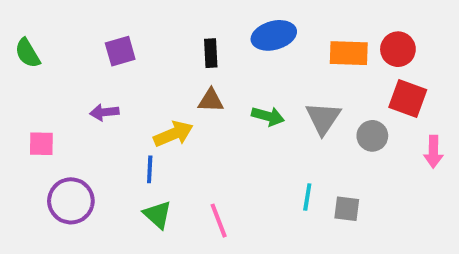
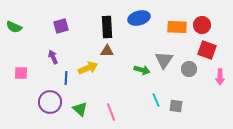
green semicircle: (28, 53) -> (14, 27), turned -35
black rectangle: (211, 53) -> (107, 27), size x1.5
purple arrow: (104, 112) -> (53, 57), turned 72
green arrow: (268, 116) -> (142, 70), moved
blue line: (150, 169) -> (66, 78), moved
cyan line: (307, 197) -> (156, 100), turned -32
purple circle: (71, 201) -> (50, 102), moved

